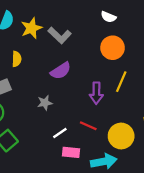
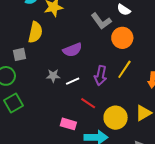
gray L-shape: (60, 35) -> (101, 21), moved
yellow semicircle: (17, 59) -> (35, 32), size x1.5
white line: (60, 133) -> (73, 81), moved

